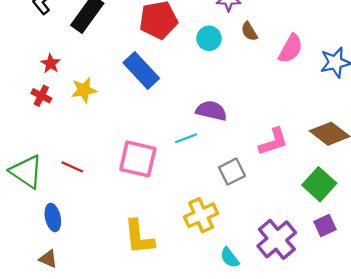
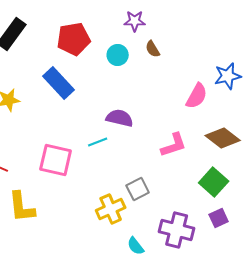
pink semicircle: (291, 49) -> (197, 96), moved
gray square: (232, 172) -> (138, 189), moved
yellow L-shape: (139, 237) -> (22, 207), moved
purple cross: (277, 239) -> (177, 230), turned -36

